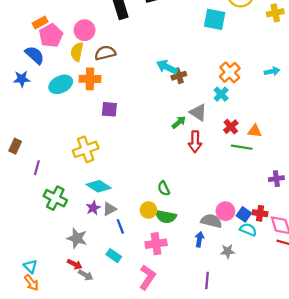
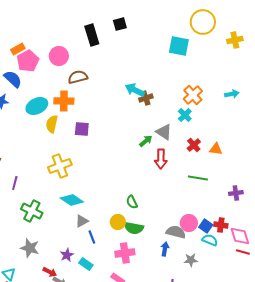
yellow semicircle: (77, 52) -> (52, 124), moved
green line: (242, 147) -> (198, 178), moved
purple star: (93, 208) -> (67, 255), moved
gray star: (77, 238) -> (30, 248), moved

